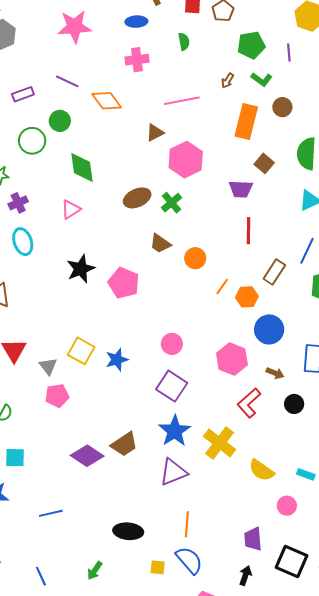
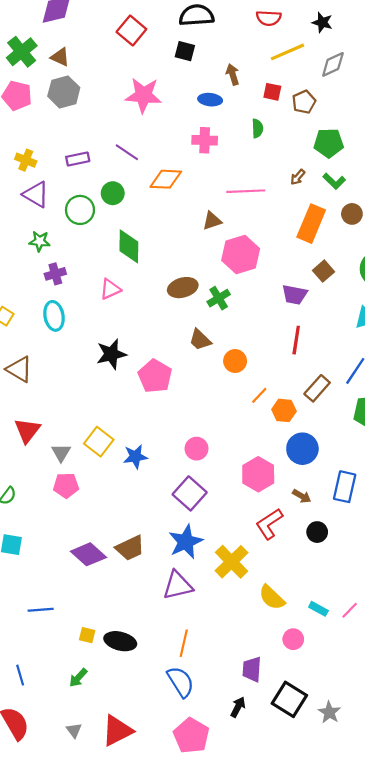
orange diamond: (107, 101) -> (166, 179), turned -60
yellow square: (158, 567) -> (87, 635), moved

